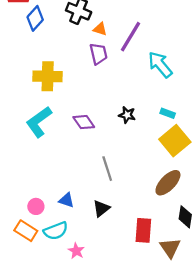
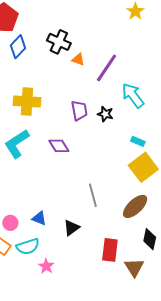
purple trapezoid: (98, 54) -> (79, 110), moved
black star: (127, 115) -> (105, 114), moved
gray line: (107, 169) -> (93, 195), moved

